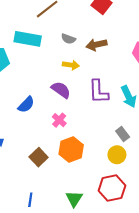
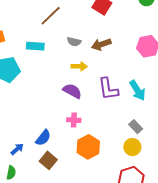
cyan rectangle: (28, 39) -> (35, 46), size x0.7
blue semicircle: (26, 105) -> (43, 138), moved
pink cross: (59, 120) -> (74, 120), turned -32
brown square: (39, 157) -> (48, 160), moved

